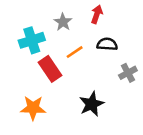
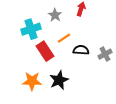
black semicircle: (107, 44) -> (81, 50), moved
black star: (92, 104) -> (59, 80), moved

